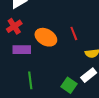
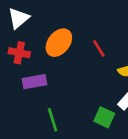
red cross: (14, 26) -> (19, 53), turned -35
orange ellipse: (46, 37) -> (59, 43), moved, turned -70

